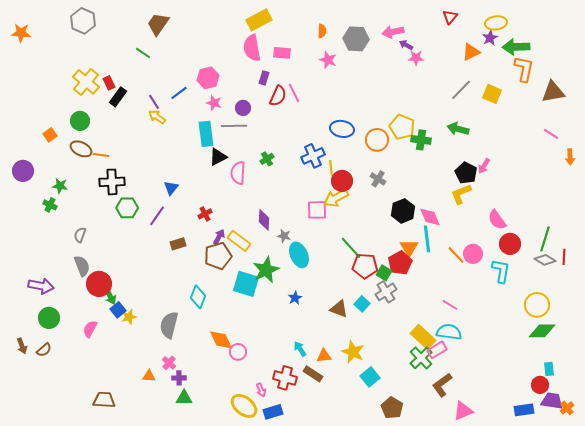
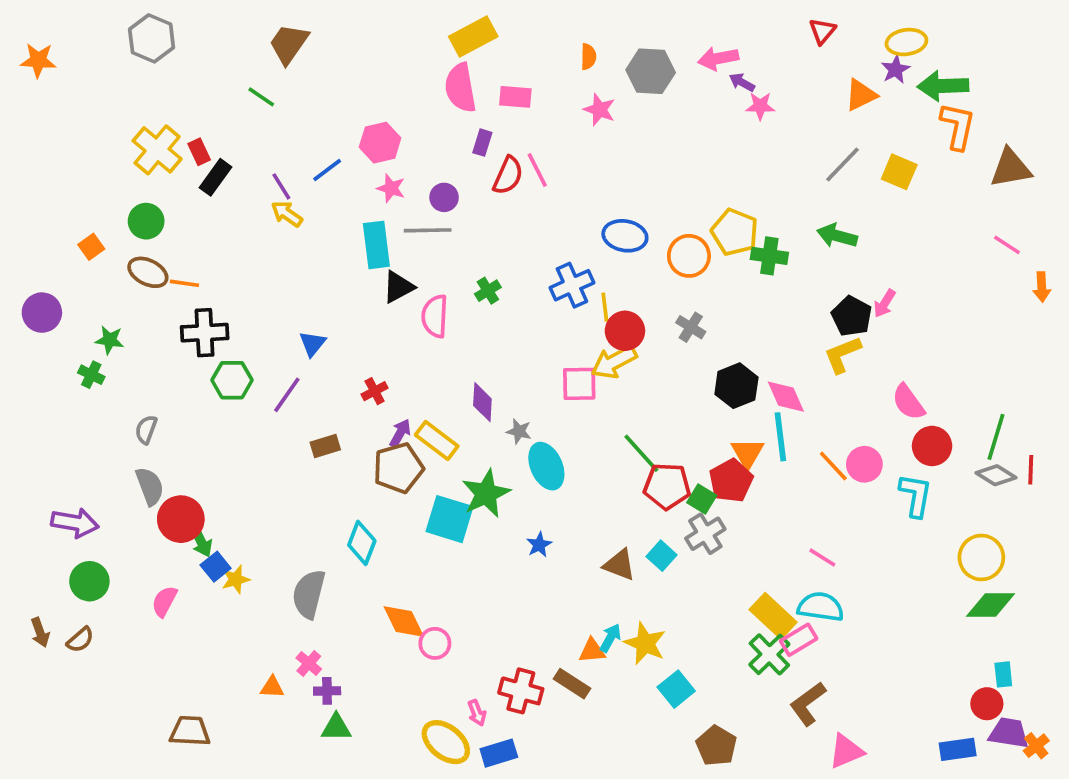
cyan arrow: (300, 349) -> (610, 638), moved, turned 63

